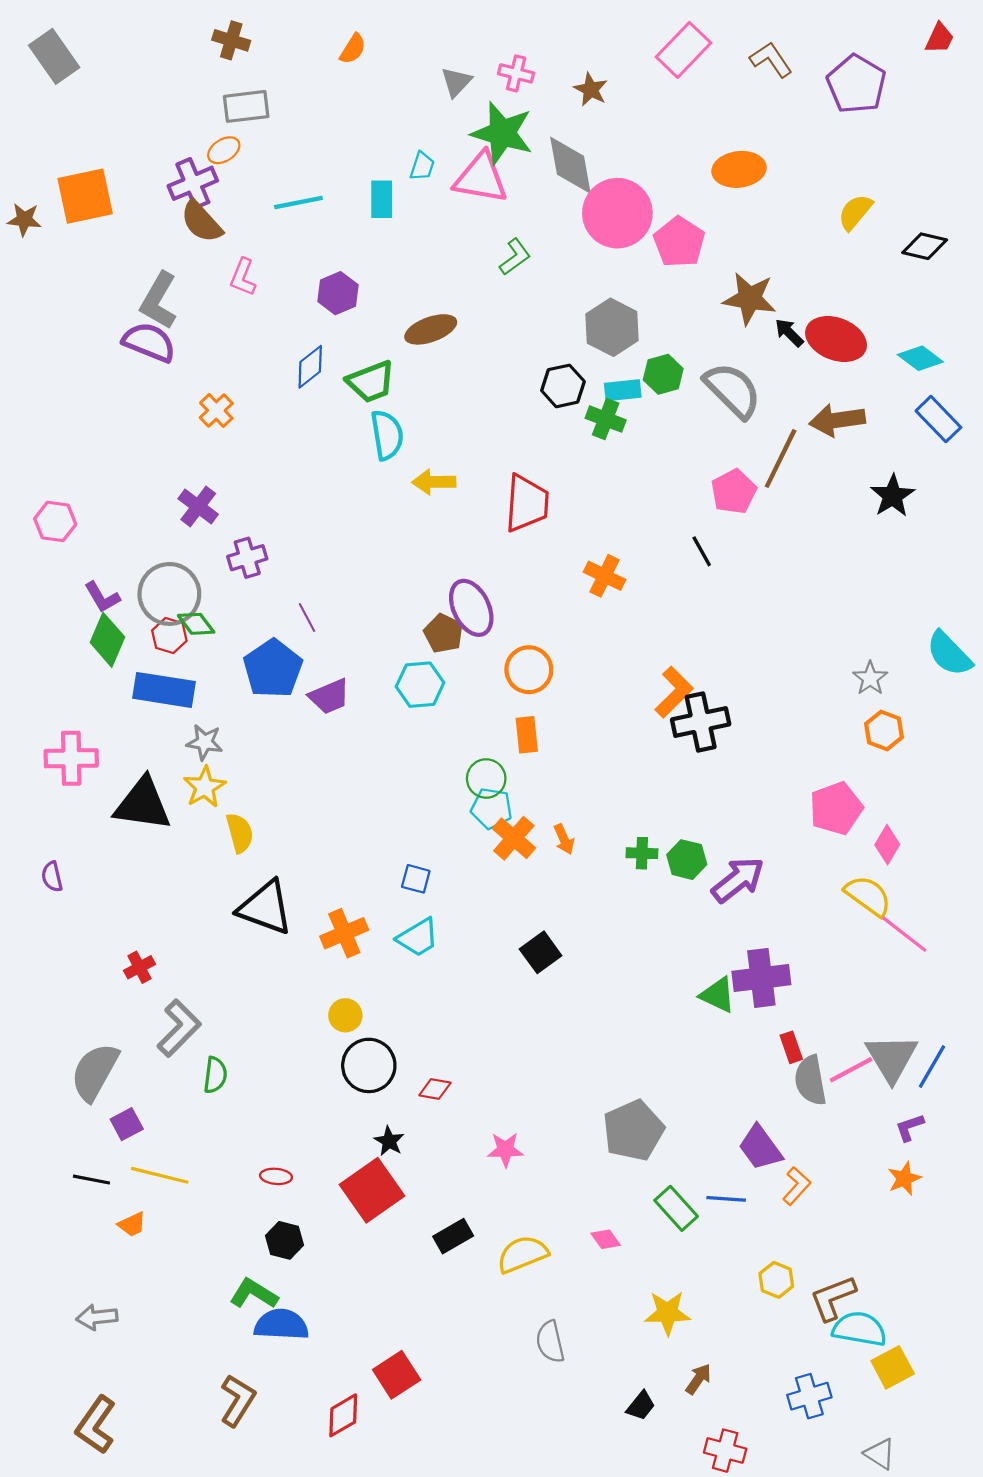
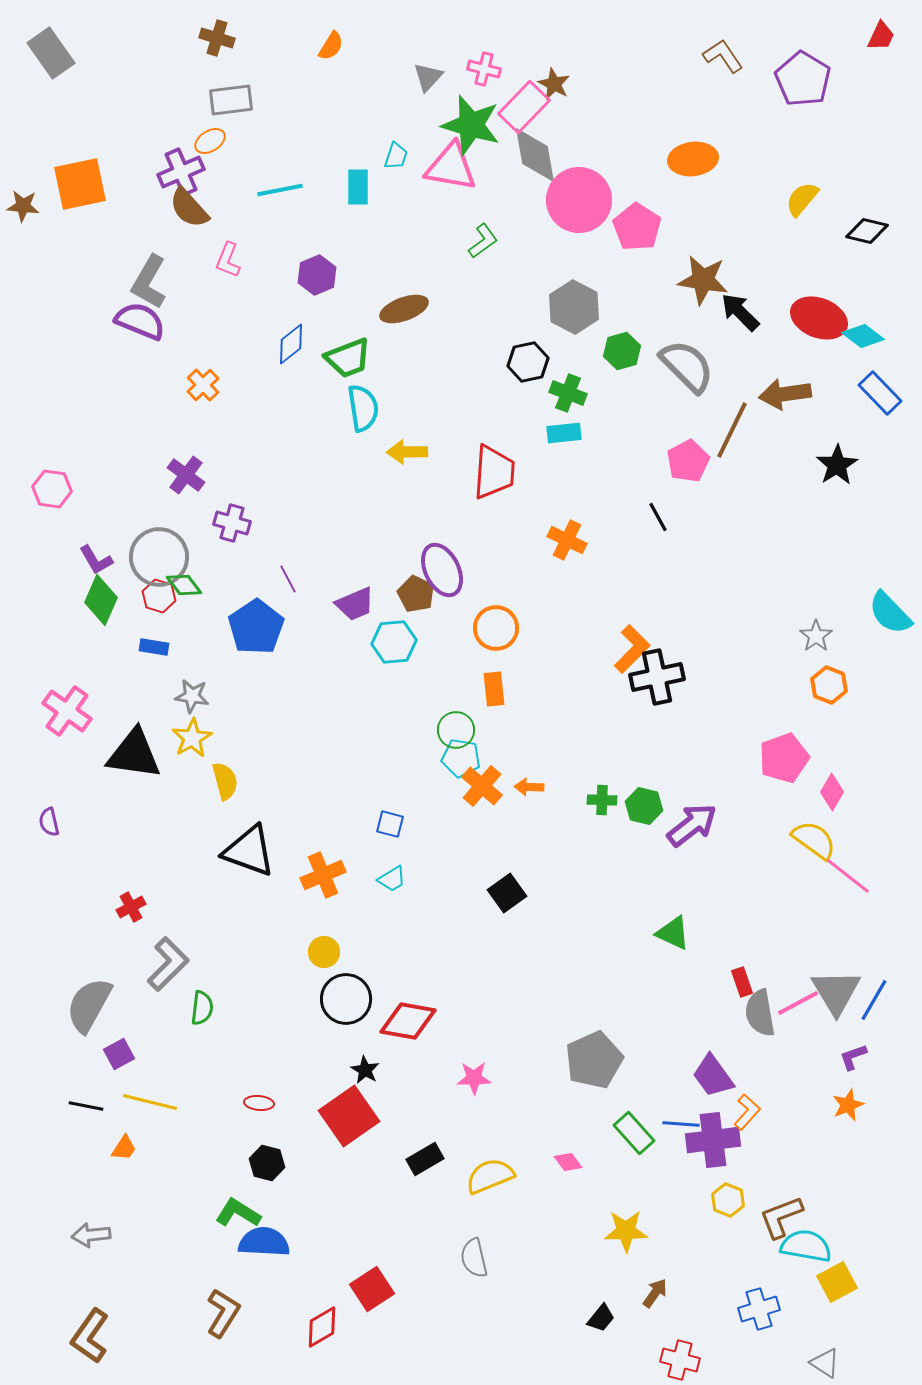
pink rectangle: (684, 50) -> (524, 107), moved
black arrow: (789, 333) -> (740, 312), size x1.4
red ellipse: (836, 339) -> (819, 318), moved
cyan rectangle: (623, 390) -> (564, 433), moved
purple cross: (247, 558) -> (232, 523), turned 33
blue rectangle: (164, 690) -> (154, 647), size x0.5
purple trapezoid: (329, 696) -> (355, 604), moved
pink cross: (71, 758) -> (67, 711), turned 36
orange arrow: (564, 839) -> (529, 787), turned 116
cyan trapezoid: (418, 937) -> (392, 879), size x0.7
purple cross: (761, 978) -> (713, 1140), moved
red diamond: (435, 1089) -> (408, 1021), size x1.8
orange trapezoid: (132, 1224) -> (124, 1148), turned -32
gray semicircle: (550, 1342) -> (474, 1258), moved

